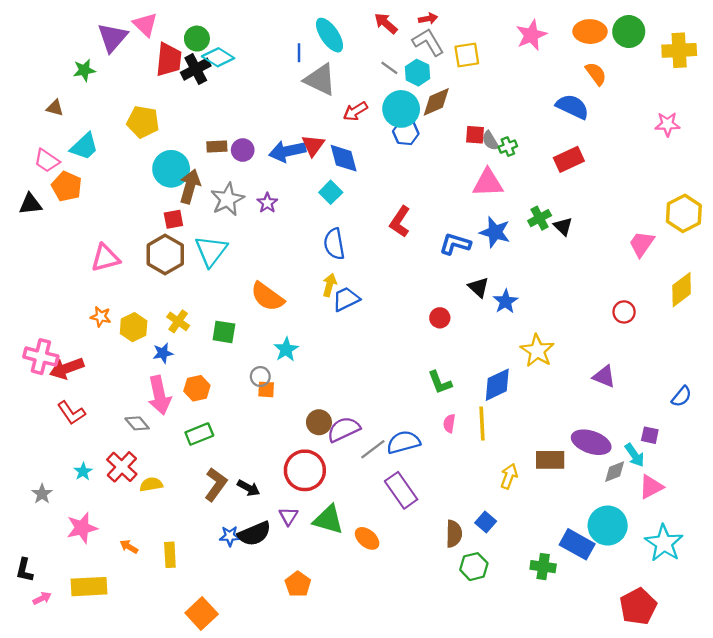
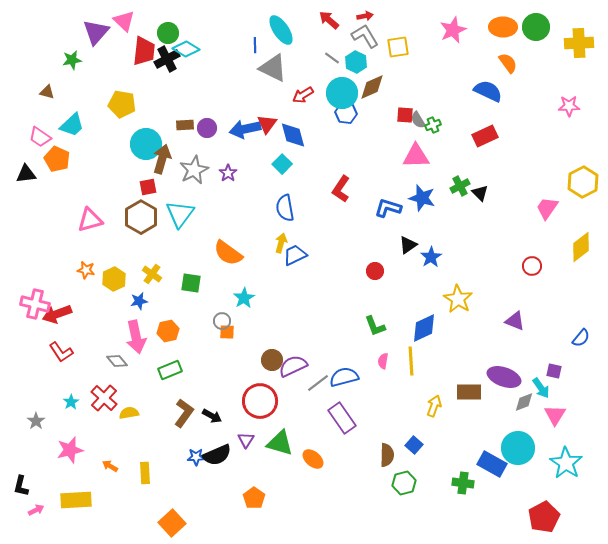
black triangle: (479, 287) -> (408, 245), turned 42
pink triangle: (651, 487) -> (555, 415), turned -30

